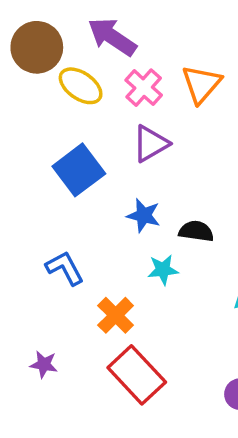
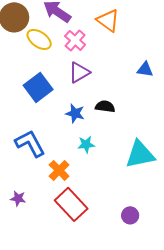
orange triangle: (201, 84) -> (108, 20), moved, turned -35
black semicircle: (196, 231) -> (105, 106), moved
blue L-shape: (65, 268) -> (30, 143), size x1.4

